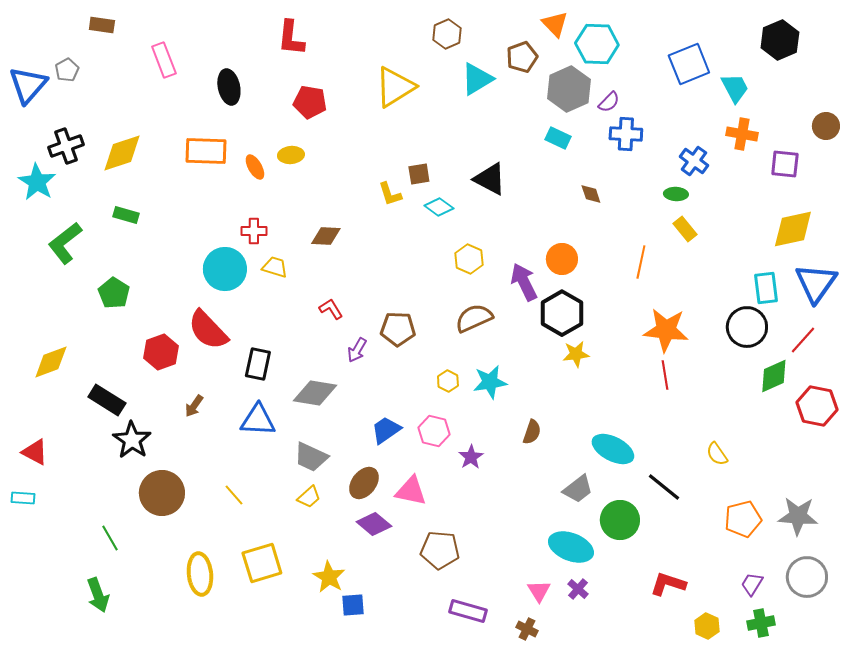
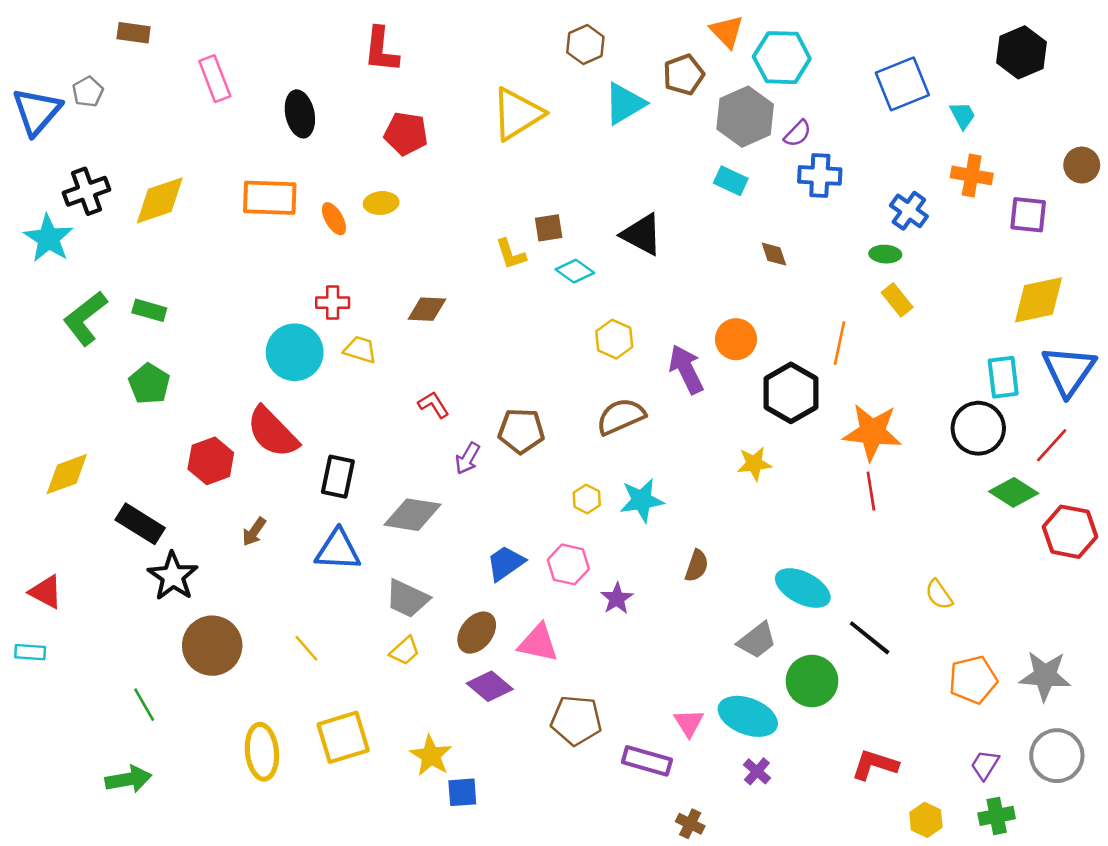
cyan trapezoid: (735, 88) -> (963, 115), size x0.7
green rectangle: (126, 215) -> (149, 310), moved
black hexagon: (562, 313) -> (791, 393), moved
green diamond: (774, 376) -> (1014, 492), turned 57
pink triangle: (539, 591) -> (689, 723), moved
green arrow: (98, 595) -> (128, 779), turned -80
purple rectangle: (468, 611) -> (647, 761), moved

